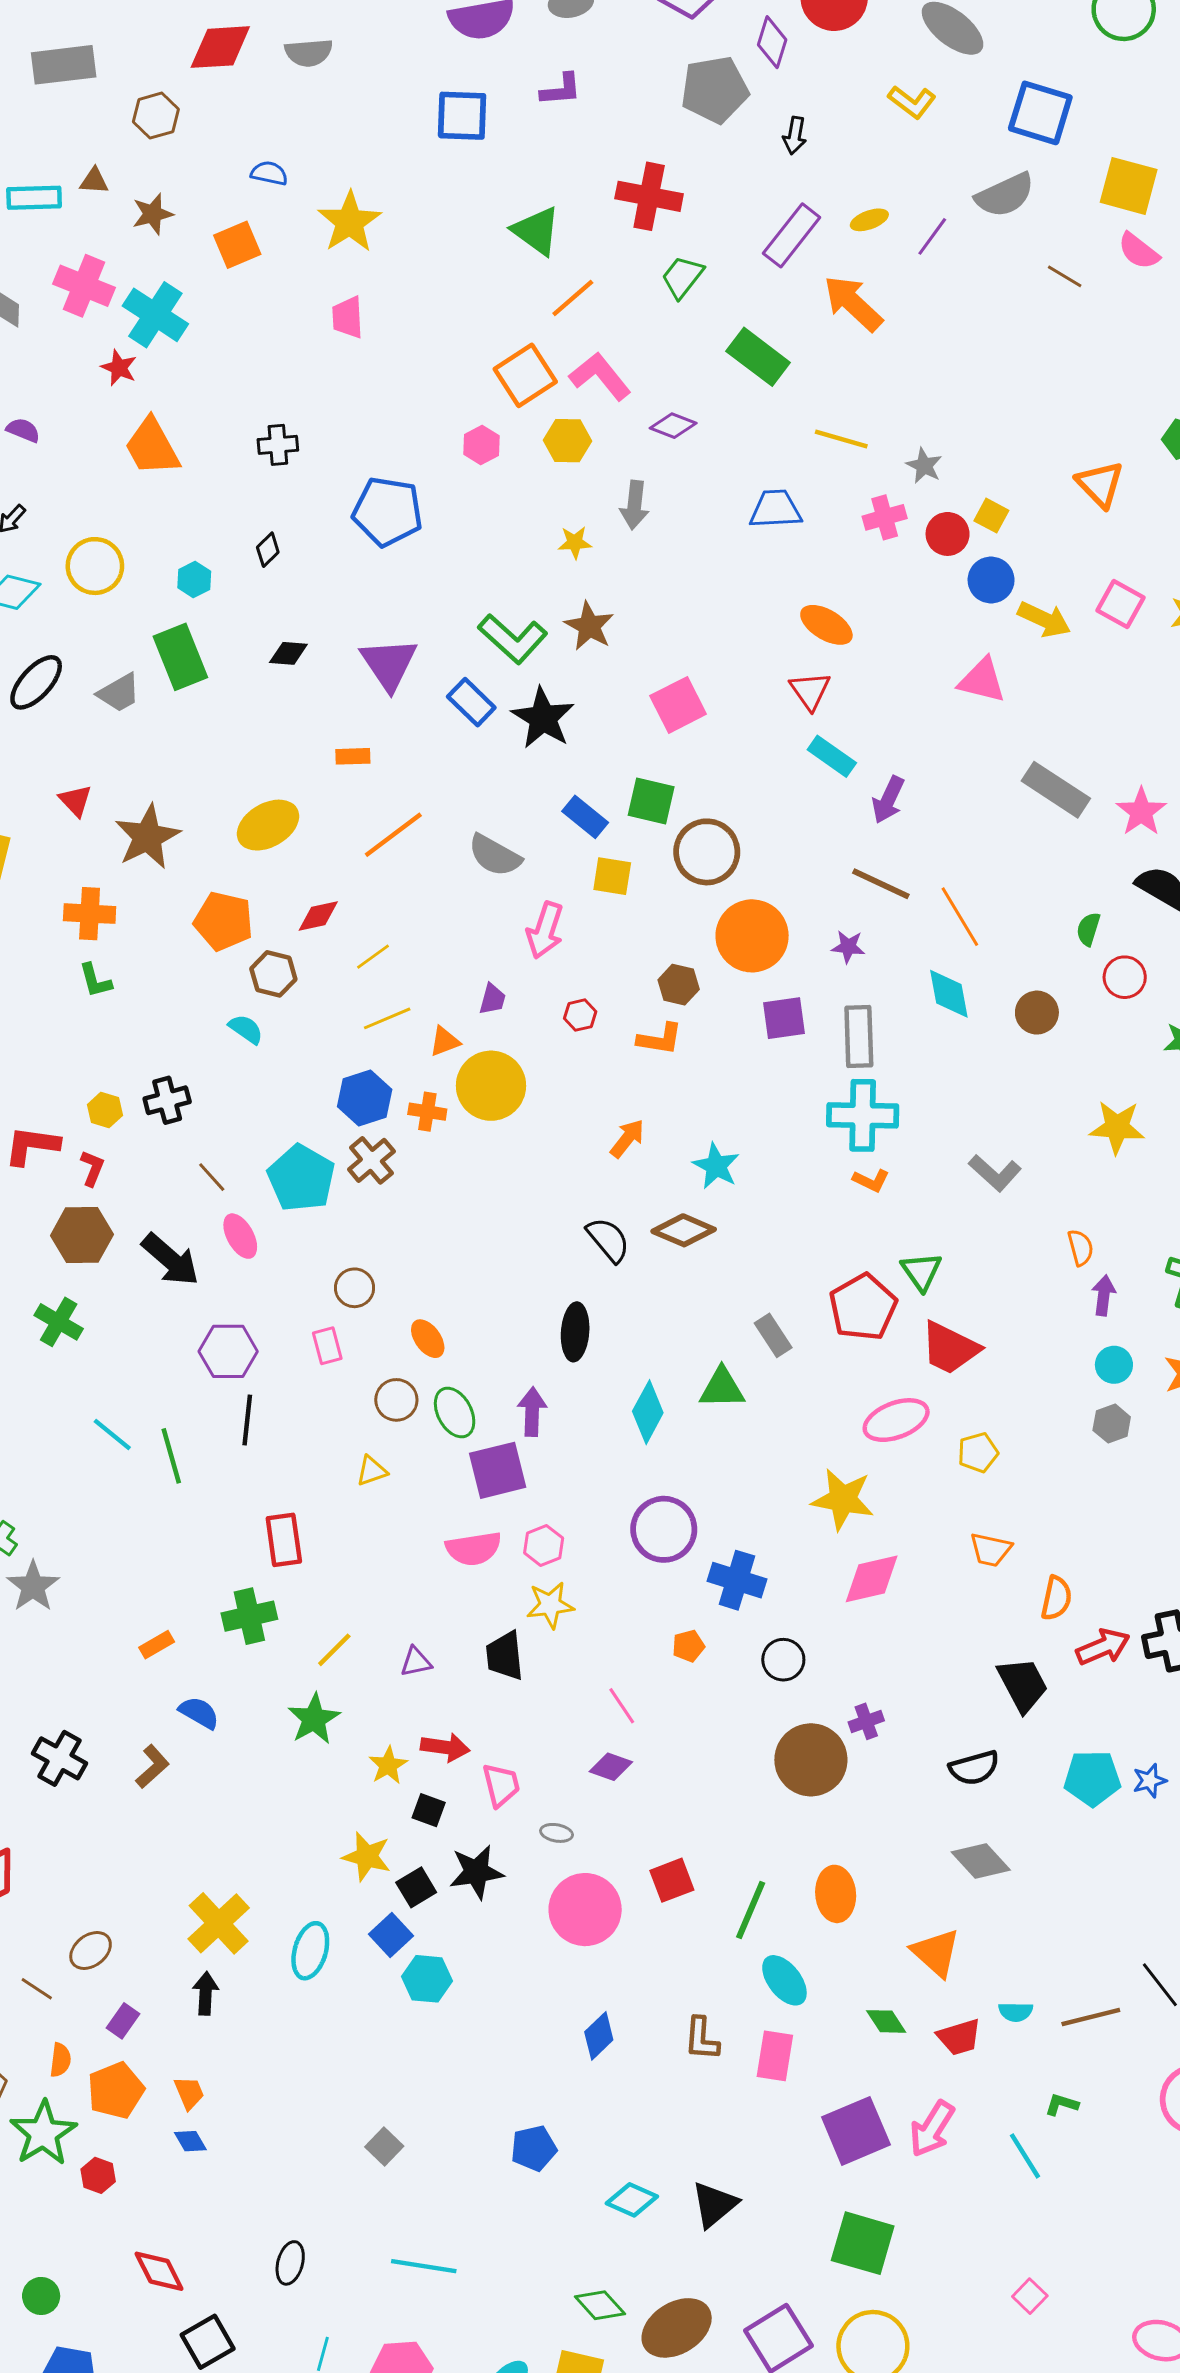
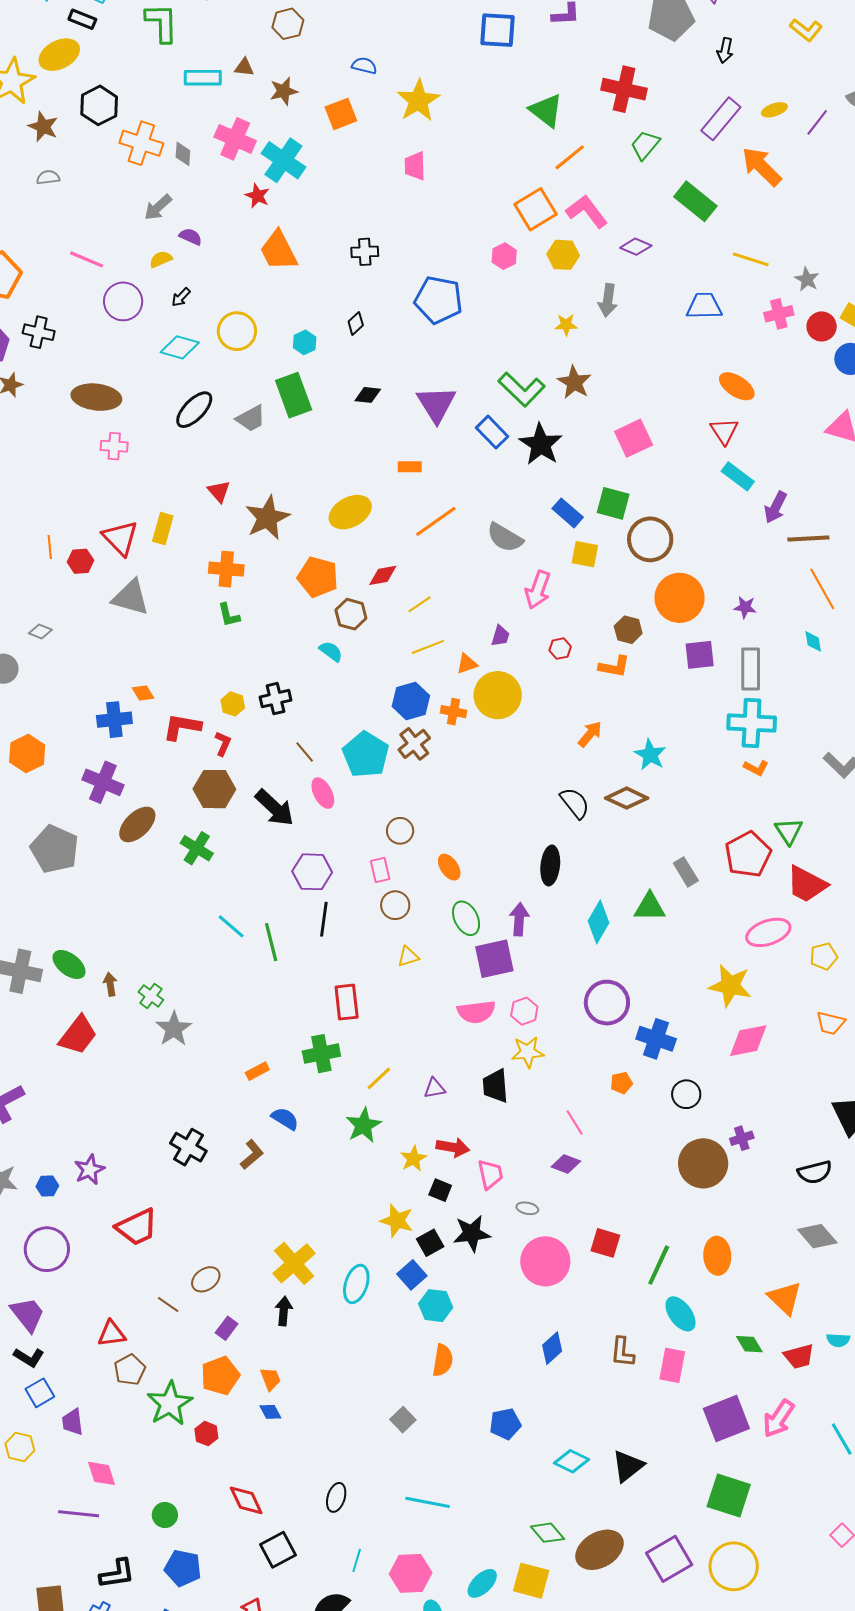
brown line: (881, 884) -> (808, 539), moved, turned -30
cyan diamond: (949, 994) -> (813, 641), size x0.6
brown circle: (396, 1400) -> (395, 905), moved
red square: (672, 1880) -> (605, 1243), turned 36
orange semicircle: (60, 2060) -> (443, 1360), moved, size x1.4

